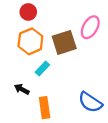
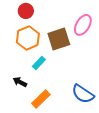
orange rectangle: (45, 108) -> (41, 99), turned 54

